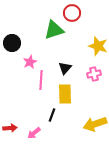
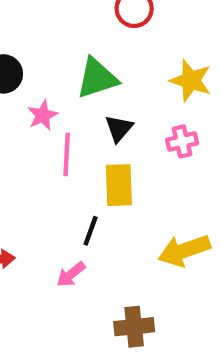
green triangle: (54, 30) -> (97, 78), moved
pink arrow: (34, 133) -> (71, 274), moved

